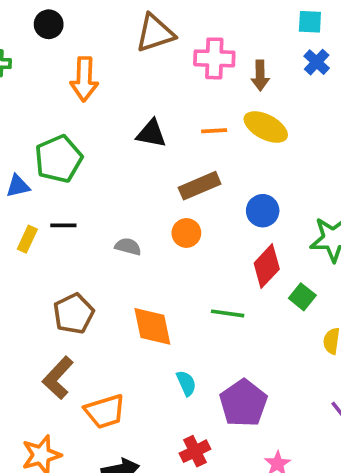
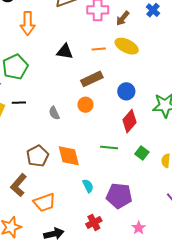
brown arrow: (260, 75) -> (123, 18), turned 42
gray semicircle: (128, 247) -> (54, 113), turned -128
green square: (302, 297) -> (142, 153), moved
brown pentagon: (74, 314) -> (38, 156), moved
purple pentagon: (243, 403) -> (119, 196), turned -30

